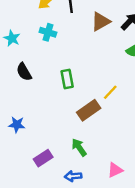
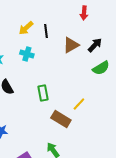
brown rectangle: (89, 110) -> (61, 119), turned 66

